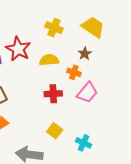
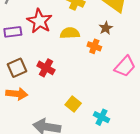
pink trapezoid: (87, 93) -> (125, 66), moved
red cross: (53, 94) -> (46, 68), moved, turned 30

